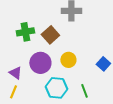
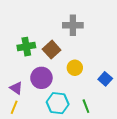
yellow circle: (68, 60) -> (75, 68), moved

